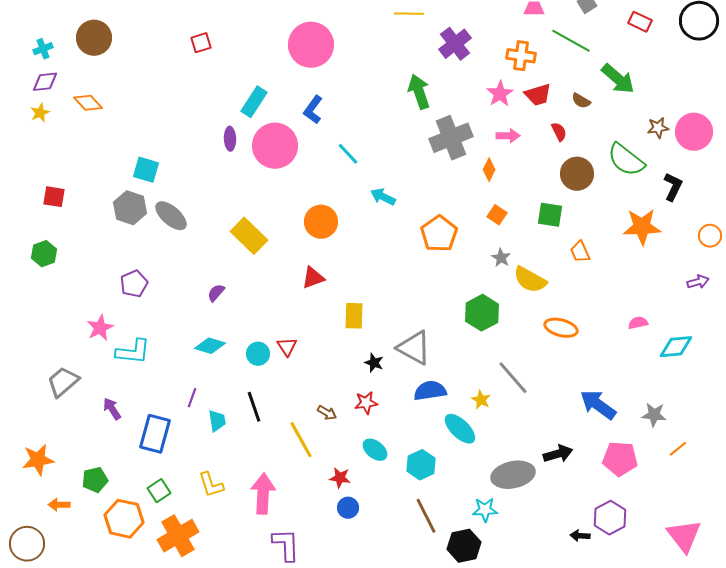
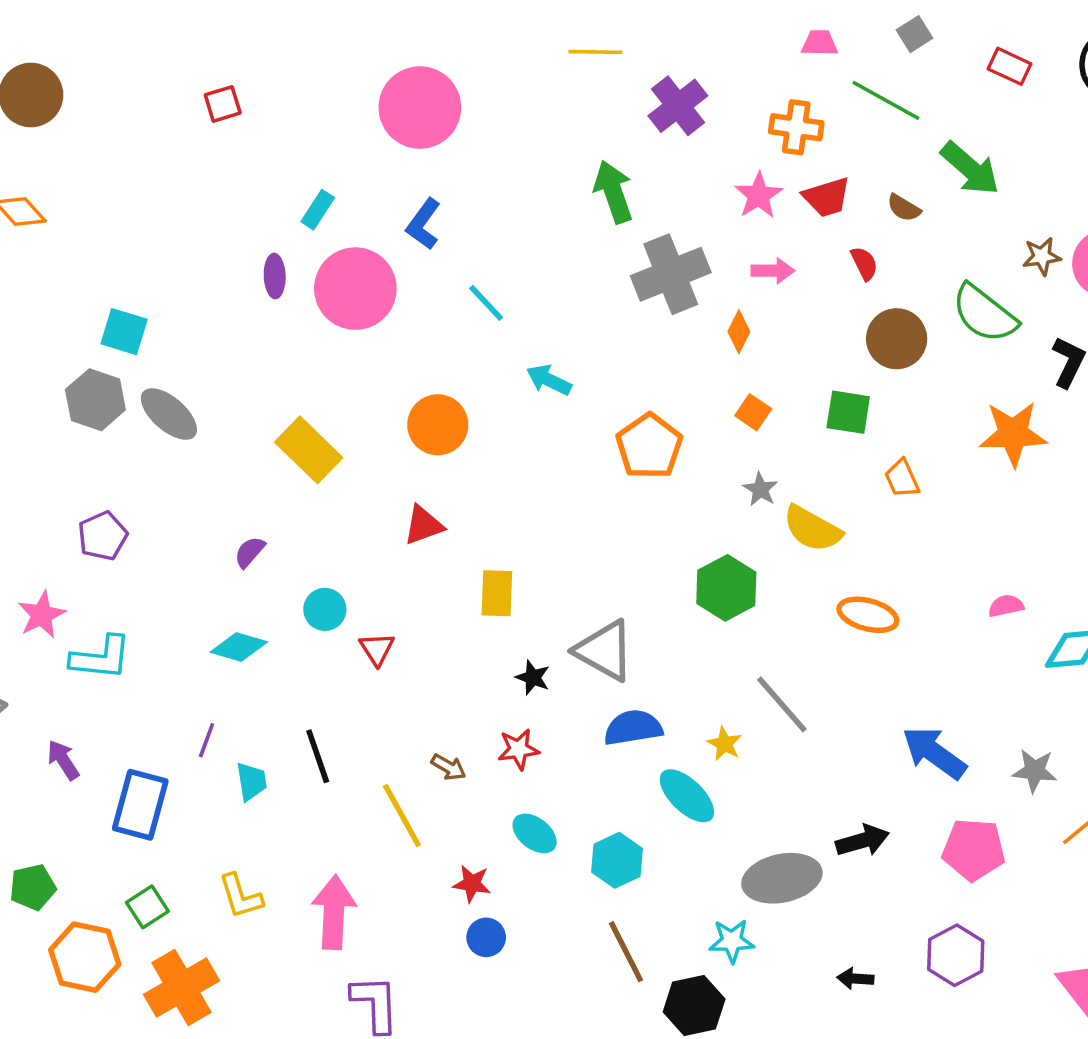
cyan rectangle: (254, 102) -> (318, 210), size x0.7
cyan circle: (258, 354) -> (325, 609), moved
black arrow: (580, 536) -> (855, 979), moved

